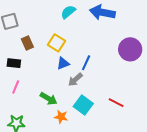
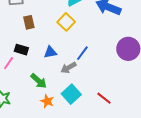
yellow square: (56, 43) -> (66, 22), moved
black rectangle: (14, 63) -> (21, 50), moved
blue triangle: (63, 63) -> (50, 52), moved

